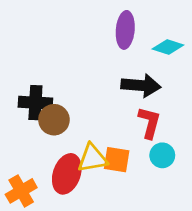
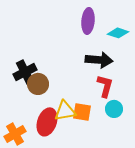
black cross: (35, 103) -> (25, 72), turned -30

